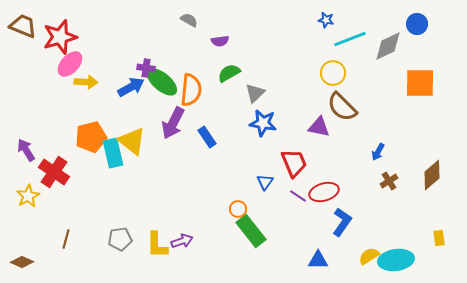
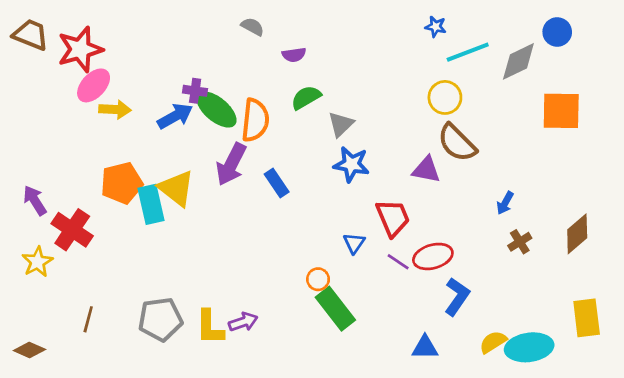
yellow rectangle: (439, 238) -> (587, 318), size x1.8
gray pentagon: (120, 239) -> (160, 319), size x1.4

